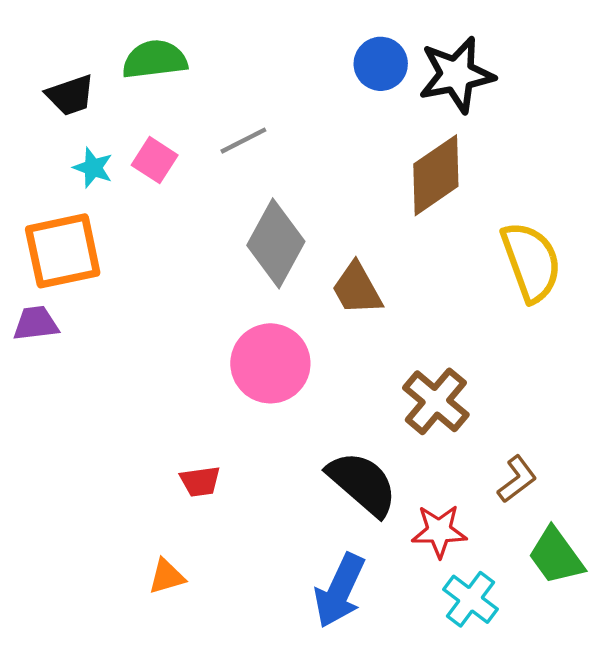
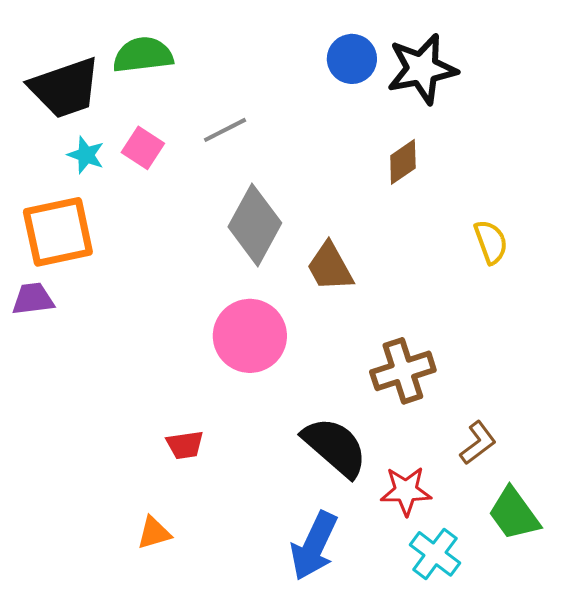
black trapezoid: (70, 95) -> (65, 88), size x1.6
brown diamond: (436, 175) -> (403, 162), size x0.6
yellow semicircle: (531, 262) -> (491, 242), size x0.6
brown cross: (436, 401) -> (403, 371), turned 32

